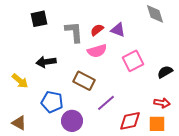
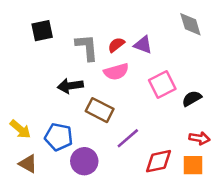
black arrow: (46, 62) -> (70, 86), moved
black semicircle: (165, 72) -> (192, 99), moved
yellow arrow: (20, 81) -> (20, 129), moved
brown triangle: (19, 123) -> (28, 164), moved

